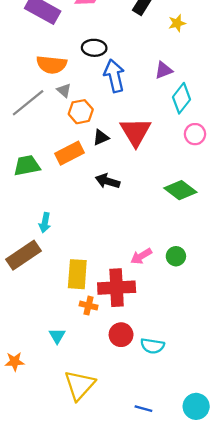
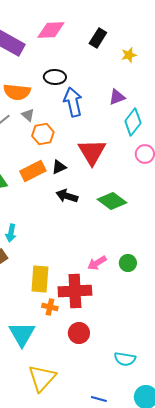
black triangle: (101, 137) -> (59, 167), moved
green diamond: (180, 190) -> (112, 201), moved
cyan triangle: (57, 336) -> (22, 334), size x1.8
cyan semicircle: (152, 346) -> (125, 359), moved

